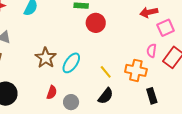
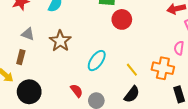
brown star: (46, 58) -> (60, 41), moved
red semicircle: (52, 92) -> (77, 91), turned -56

